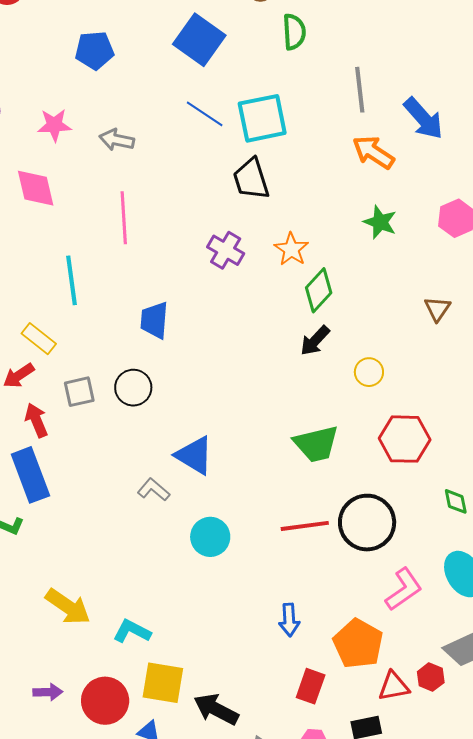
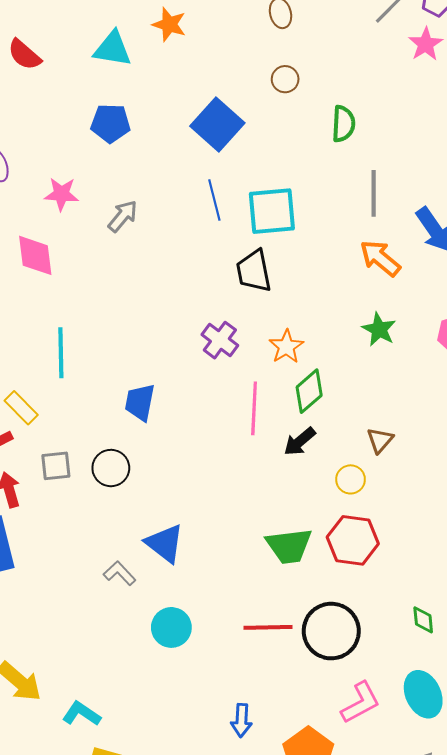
green semicircle: (294, 32) -> (343, 124), moved
blue line: (205, 114) -> (214, 200), turned 36
gray arrow: (117, 140) -> (123, 216), turned 112
pink line: (124, 218) -> (254, 408), moved
brown triangle: (437, 309) -> (380, 440), moved
red hexagon: (405, 439) -> (353, 540), moved

